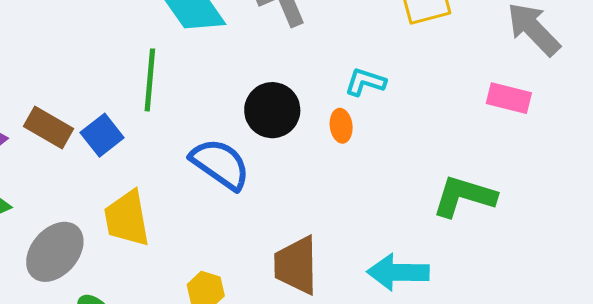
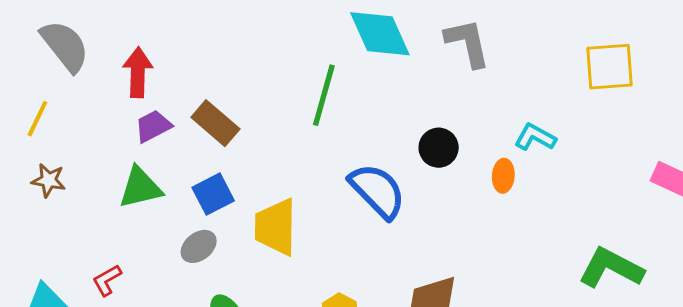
black circle: (272, 110) -> (439, 148), size x0.7
blue square: (102, 135) -> (213, 194), moved
gray ellipse: (55, 252) -> (199, 246), size x0.6

